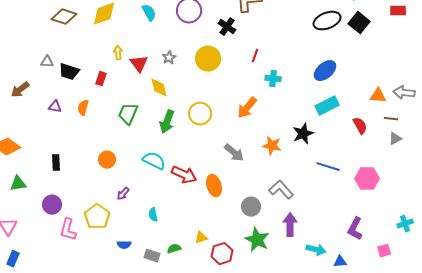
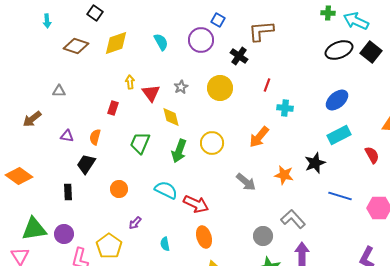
black trapezoid: (69, 72) -> (86, 164), moved, turned 105
green triangle: (18, 184) -> (34, 229), moved, size x1.5
orange ellipse: (214, 186) -> (204, 237), moved

